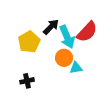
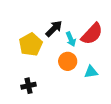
cyan arrow: (67, 37) -> (71, 39), size x0.6
cyan triangle: (76, 68) -> (91, 72), moved

